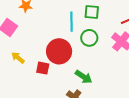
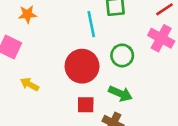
green circle: (89, 38) -> (122, 55), moved
red square: (43, 68) -> (86, 105), moved

